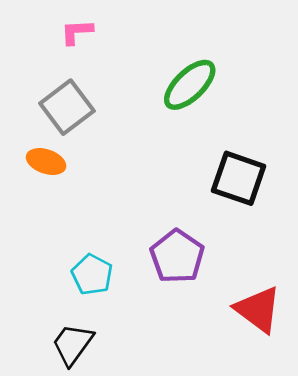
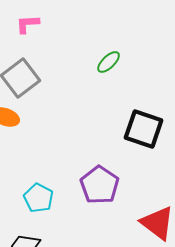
green ellipse: (190, 85) -> (109, 62), size x0.6

